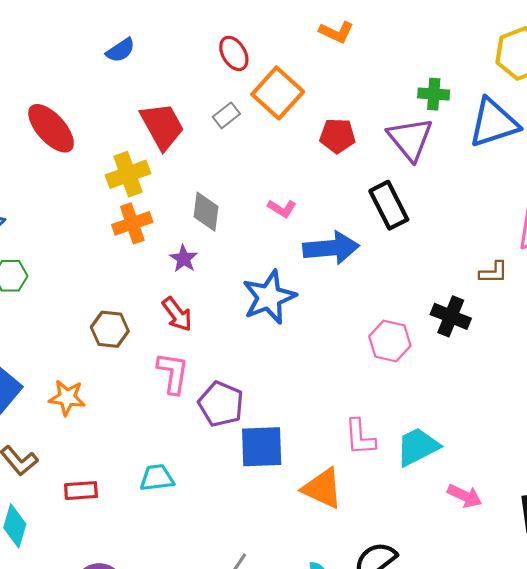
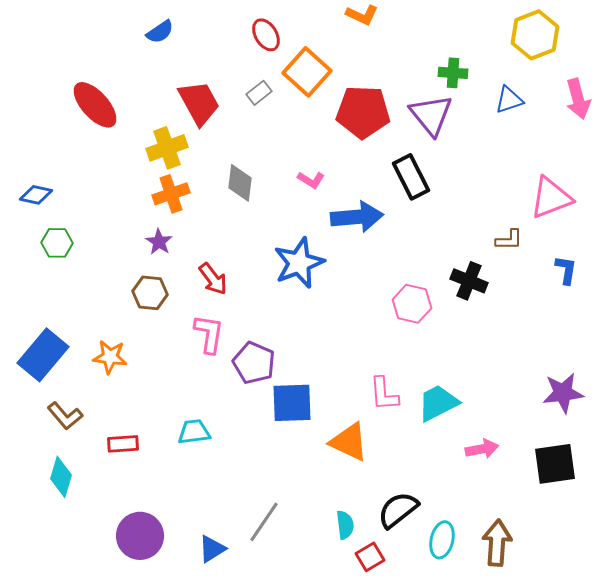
blue triangle: (494, 123) -> (509, 100), size x0.6
red pentagon: (337, 136) -> (363, 112), size x1.6
purple star: (184, 259) -> (159, 242), moved
pink arrow: (465, 496) -> (482, 449), turned -36

